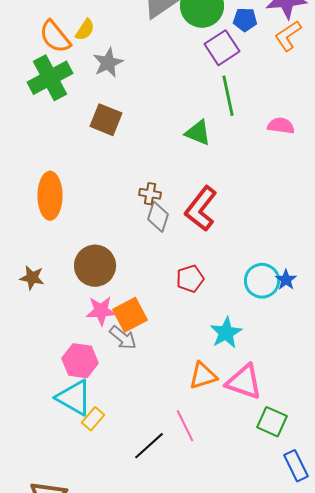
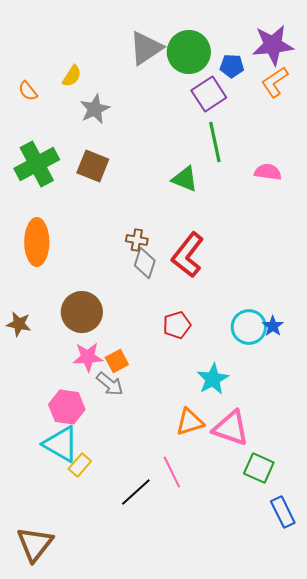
orange semicircle: (55, 37) -> (28, 91), moved, size x0.6
green cross: (50, 78) -> (37, 164), moved
orange square: (130, 315) -> (117, 361), size x0.7

